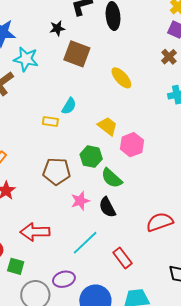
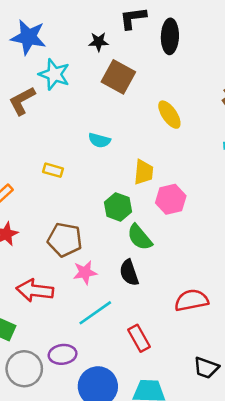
cyan semicircle: (69, 106) -> (99, 140), turned 66
yellow rectangle: (50, 121) -> (53, 170), moved
yellow trapezoid: (108, 126) -> (144, 172), turned 50
brown pentagon: (57, 171) -> (65, 240), moved
pink star: (80, 201) -> (85, 272), moved

